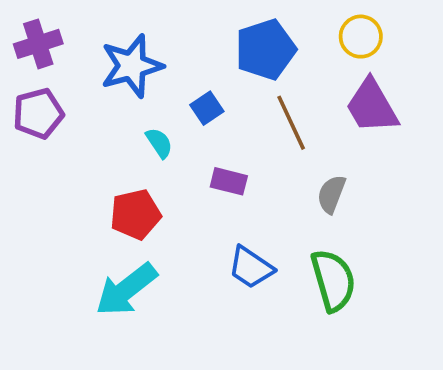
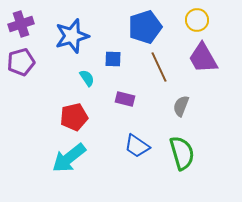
blue square: (207, 108) -> (113, 59), turned 36

